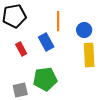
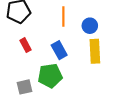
blue rectangle: (46, 42) -> (59, 50), moved

